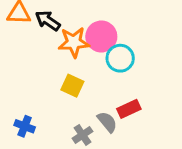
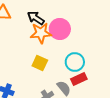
black arrow: (48, 21) -> (36, 18), moved
cyan circle: (120, 58) -> (75, 62), moved

